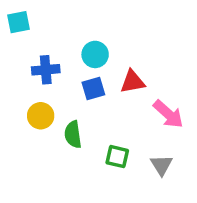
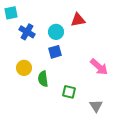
blue cross: (46, 70) -> (27, 32), moved, turned 35
red triangle: (133, 82) -> (78, 20), moved
gray triangle: (161, 165) -> (96, 106), moved

